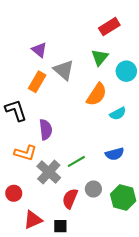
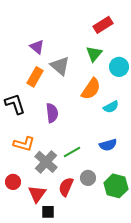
purple semicircle: (46, 130) -> (52, 113), moved
red triangle: (33, 220) -> (37, 194), moved, turned -30
black square: (60, 226) -> (48, 212), moved

